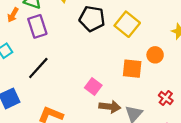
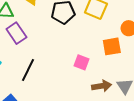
pink square: (93, 87) -> (82, 62), moved

